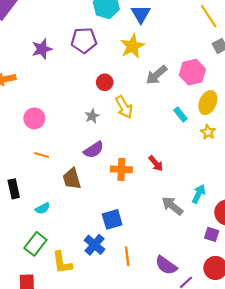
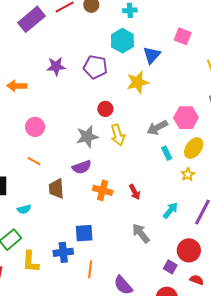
gray arrow: (157, 75) -> (157, 128), moved
gray star: (92, 116) -> (87, 137), size x1.6
cyan arrow: (199, 194) -> (170, 210), moved
blue cross: (95, 245) -> (63, 252), turned 30

